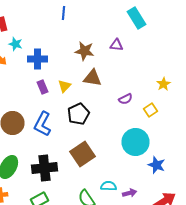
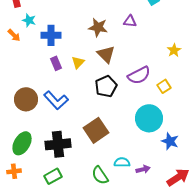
brown triangle: (92, 78) -> (106, 54), turned 36
yellow star: (164, 84) -> (174, 50), moved
purple semicircle: (126, 99) -> (139, 75), size x1.6
black pentagon: (78, 114) -> (106, 86), moved
blue L-shape: (42, 124) -> (56, 100), turned -70

